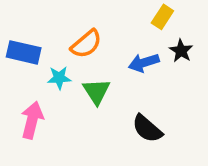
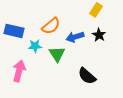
black star: (181, 51) -> (99, 35), moved
blue arrow: (144, 63) -> (75, 37), moved

